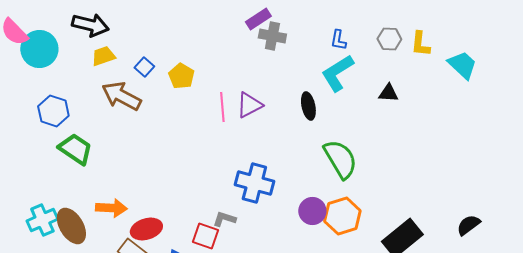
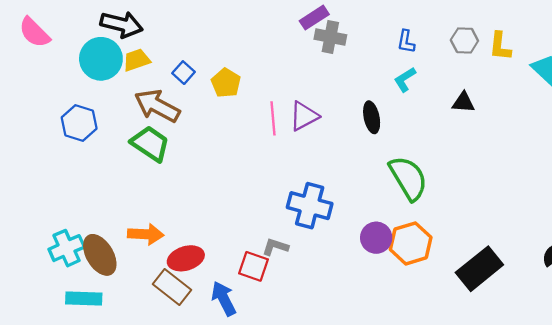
cyan circle: (39, 49) -> (101, 59), moved
cyan L-shape: (337, 73) -> (405, 79), size x0.6
green trapezoid: (75, 149) -> (150, 144), moved

